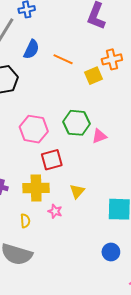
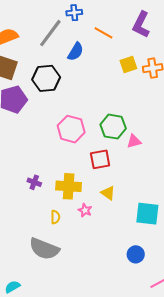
orange line: (63, 59) -> (104, 33), moved
yellow square: (94, 76) -> (128, 64), moved
red square: (52, 160) -> (100, 159), moved
yellow triangle: (77, 191) -> (108, 193), turned -42

